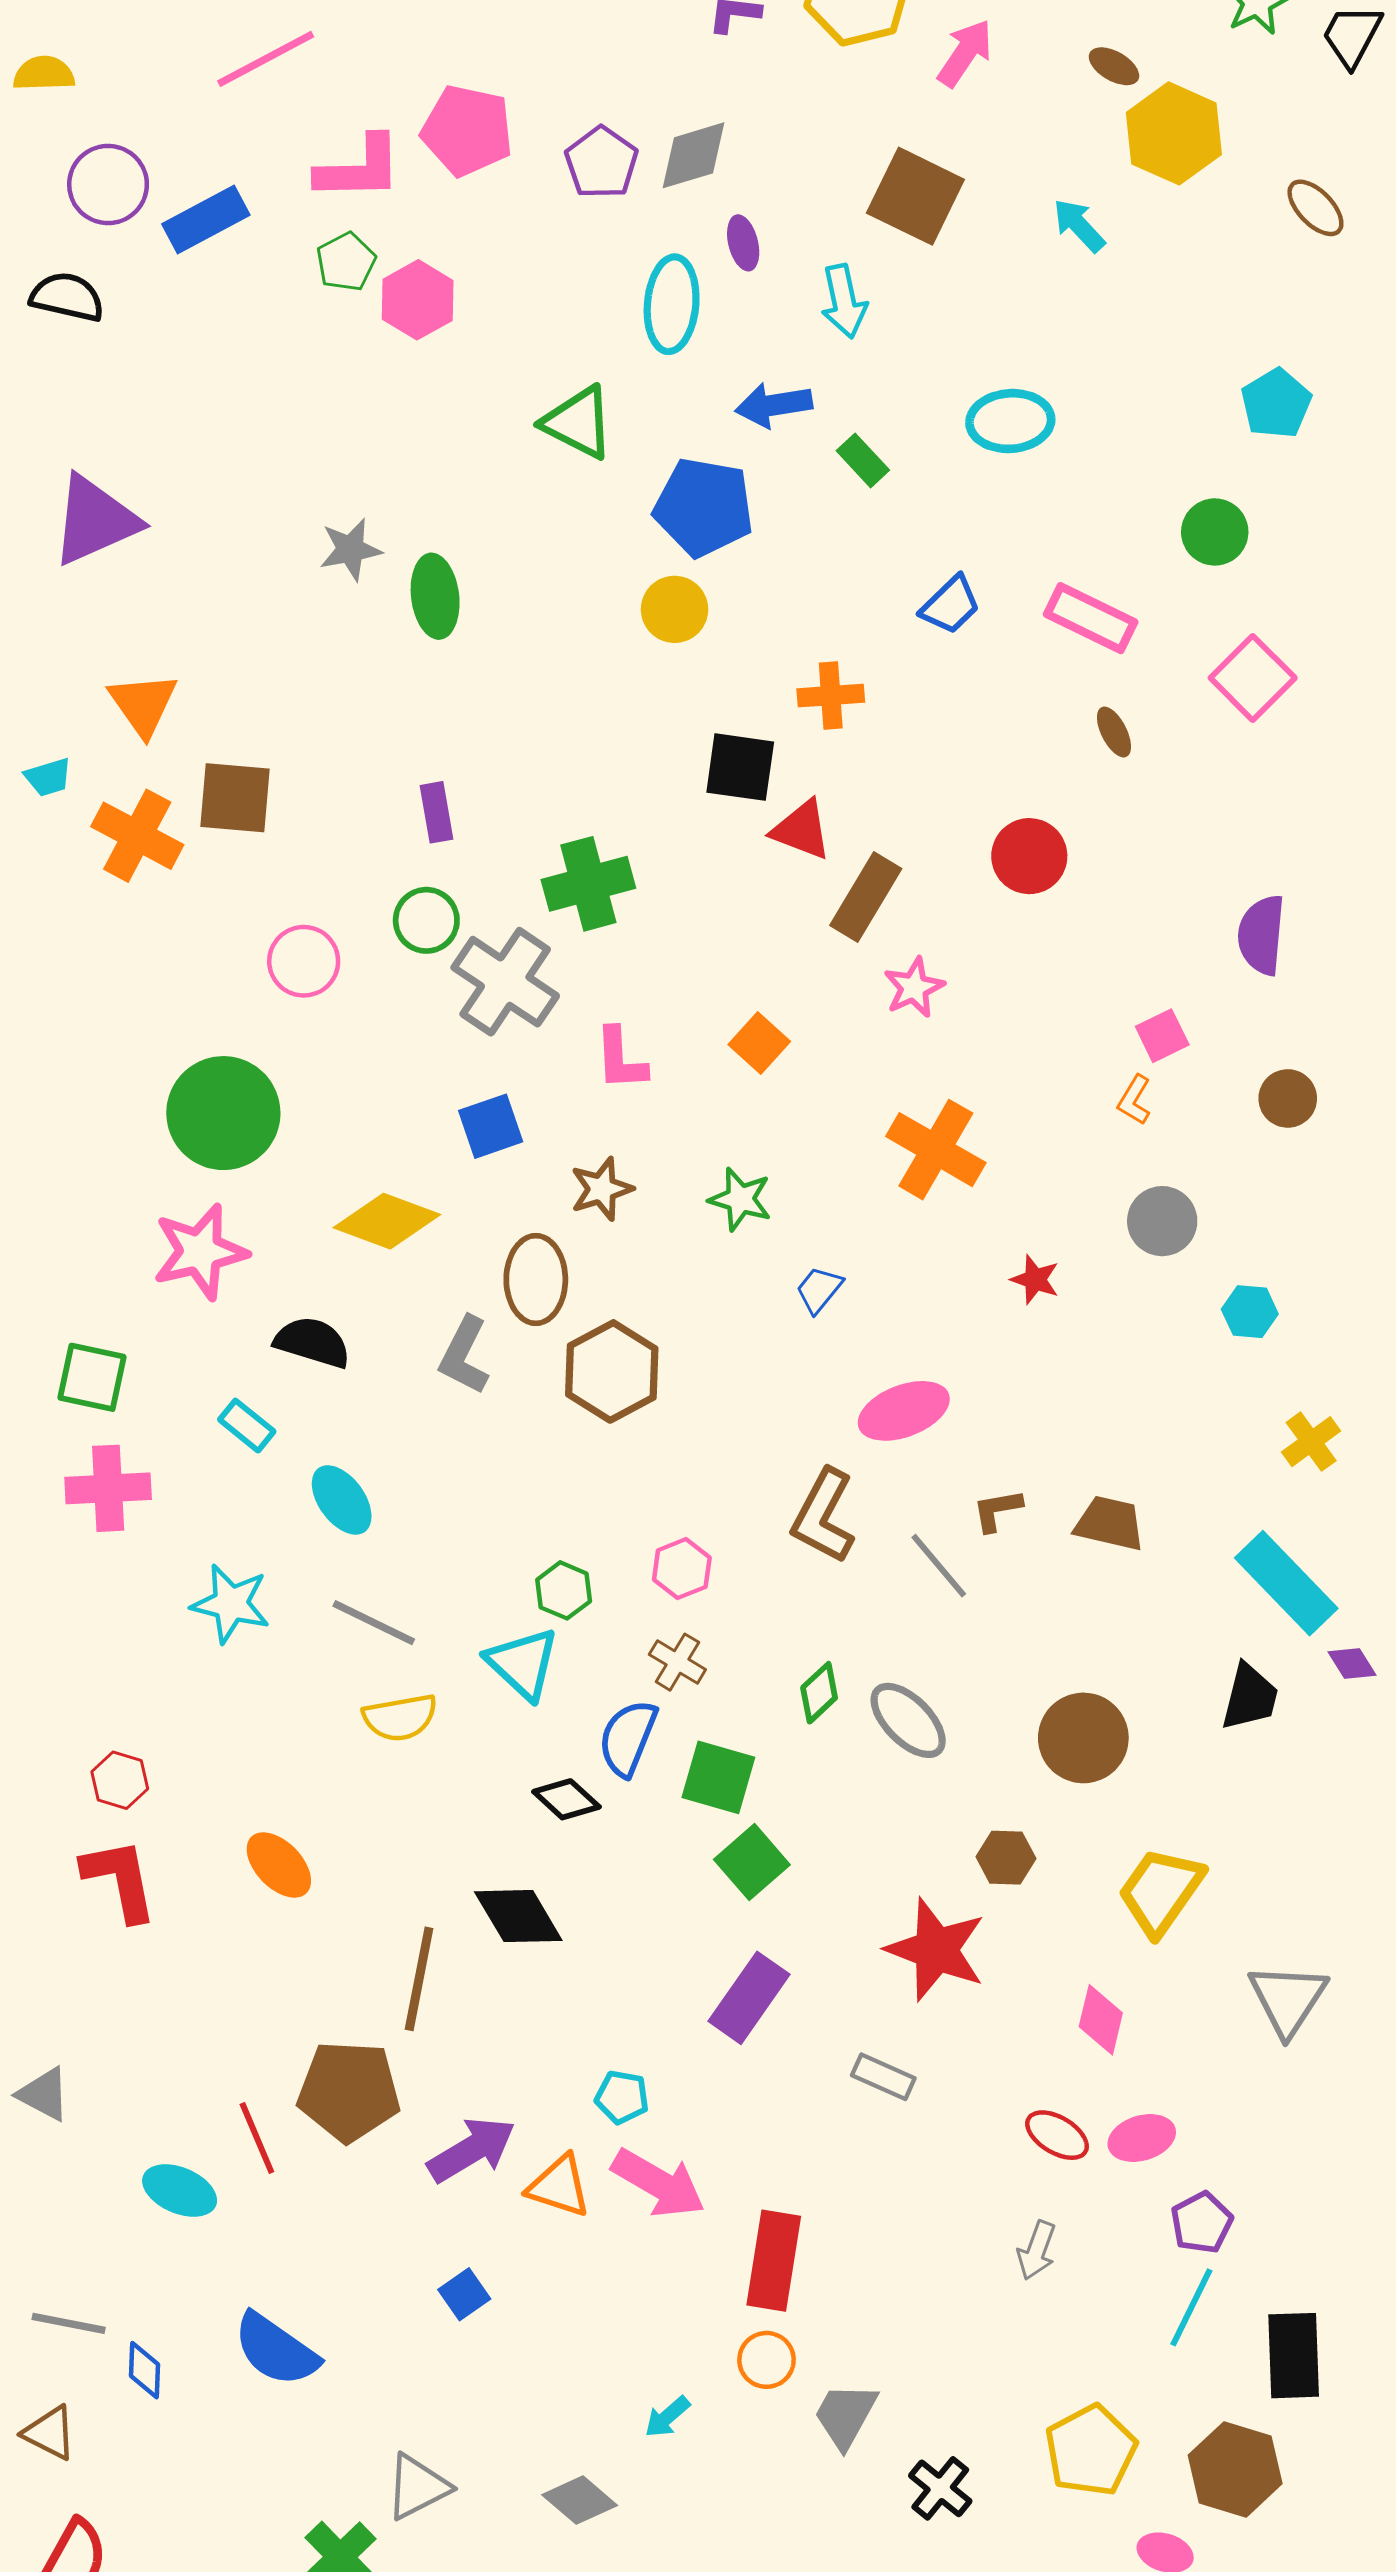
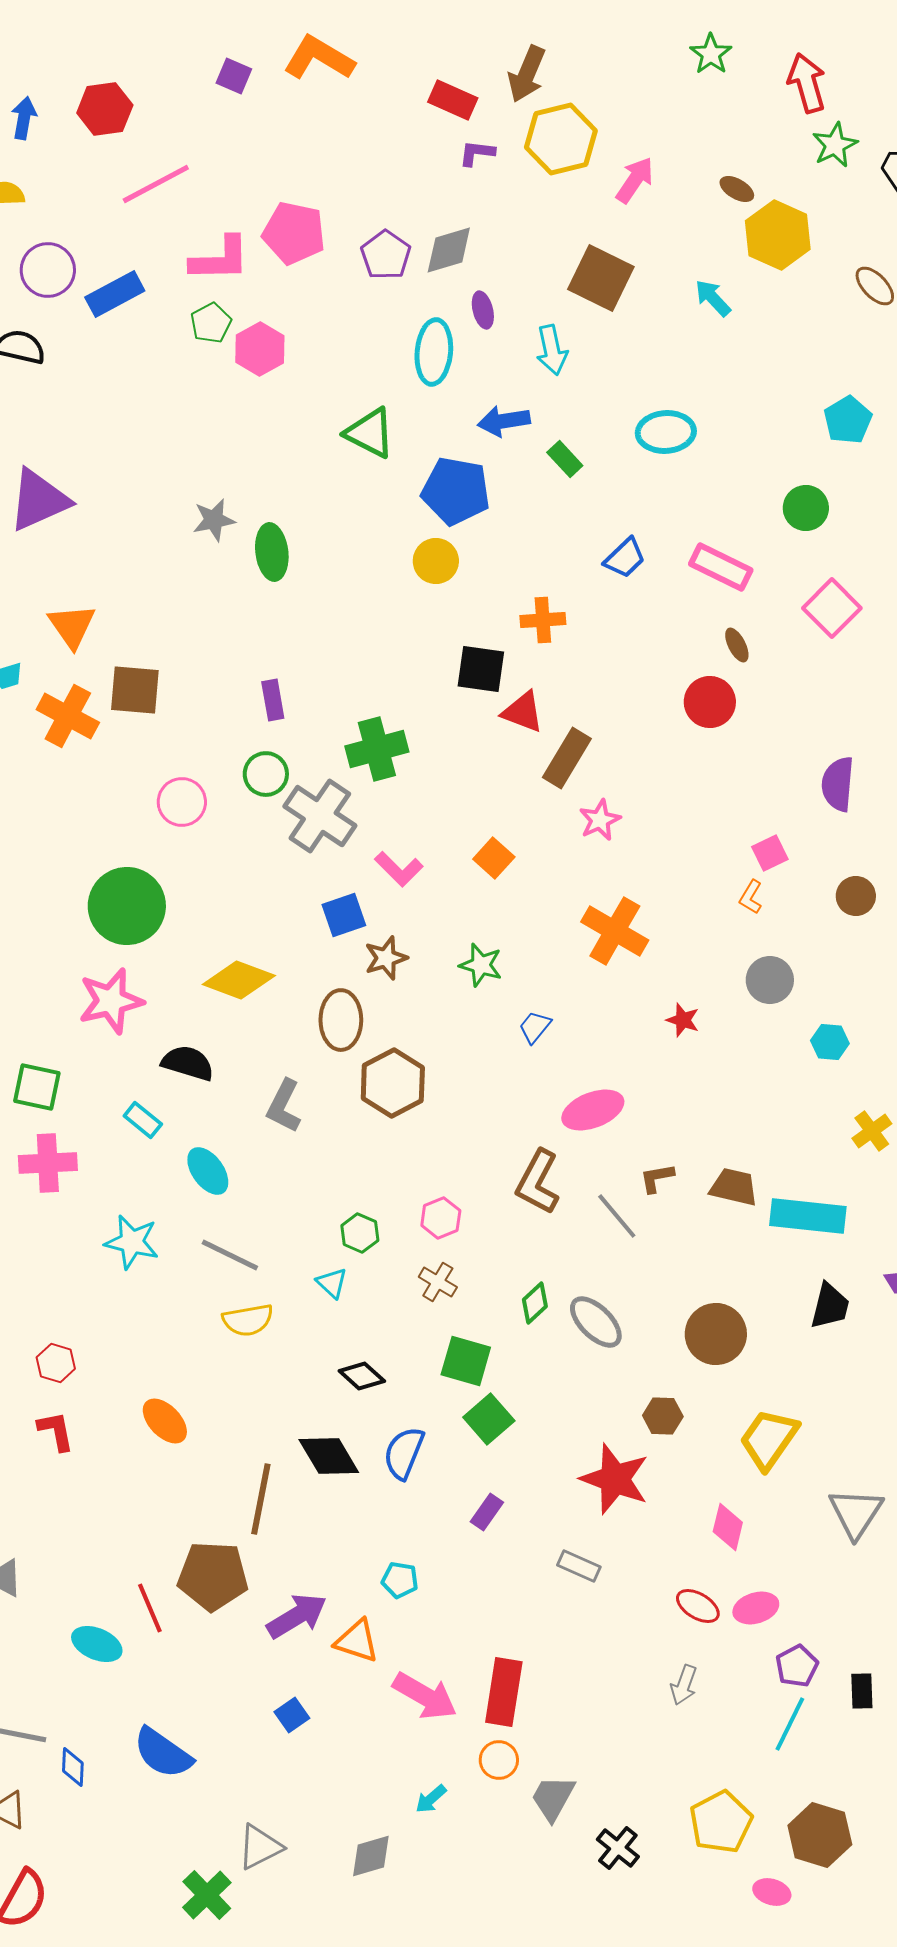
red circle: (1029, 856) -> (710, 702), moved
pink L-shape: (621, 1059) -> (399, 869), turned -42
blue square: (491, 1126) -> (344, 915), moved
gray L-shape: (464, 1355) -> (284, 1106), moved
cyan rectangle: (1286, 1583) -> (808, 1216), moved, turned -40
cyan triangle: (523, 1663) -> (332, 1283), size x0.6
blue semicircle: (628, 1738) -> (404, 1453), moved
red L-shape: (120, 1880) -> (56, 1431), size x0.7
purple rectangle: (749, 1998) -> (487, 1512), size x0.6
pink arrow: (658, 2183) -> (425, 1696), moved
black rectangle: (1294, 2356) -> (862, 1691), moved, size x0.6
gray diamond: (580, 2500) -> (371, 1856), turned -57

